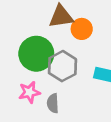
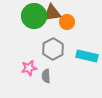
green circle: (36, 54) -> (34, 16), moved

